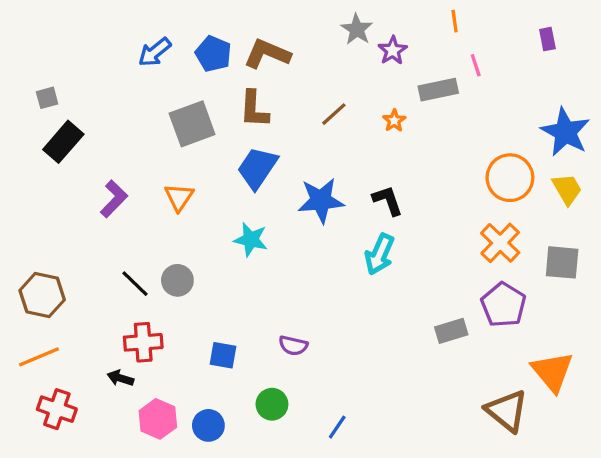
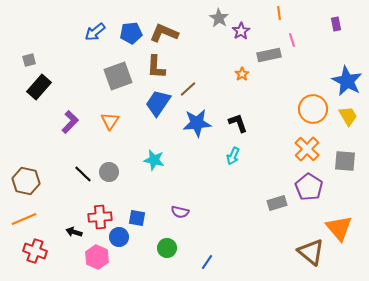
blue pentagon: (213, 54) -> (131, 33), turned -30
brown line: (334, 114) -> (188, 89), moved
cyan star: (251, 240) -> (154, 160), moved
cyan arrow: (380, 254) -> (233, 156), size x0.7
red cross: (143, 342) -> (100, 217), moved
blue circle: (208, 425) -> (119, 237), moved

